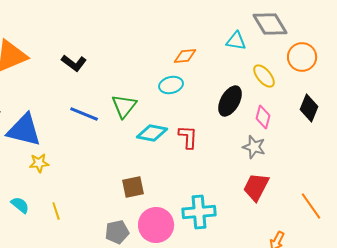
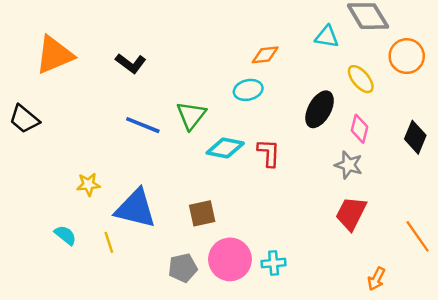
black diamond: (309, 108) -> (415, 137), moved
blue triangle: (24, 130) -> (136, 209), moved
cyan cross: (199, 212) -> (274, 263), moved, size x0.6

